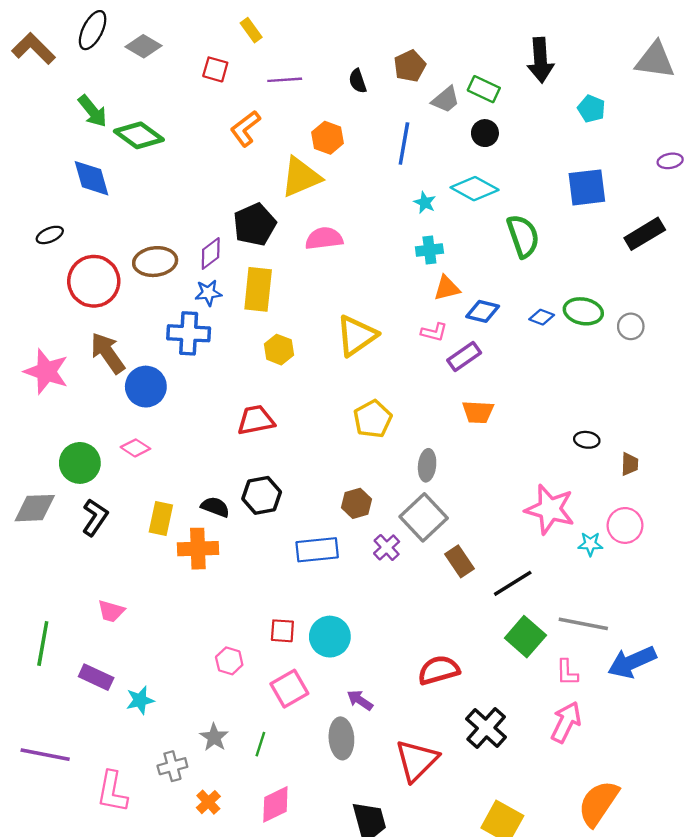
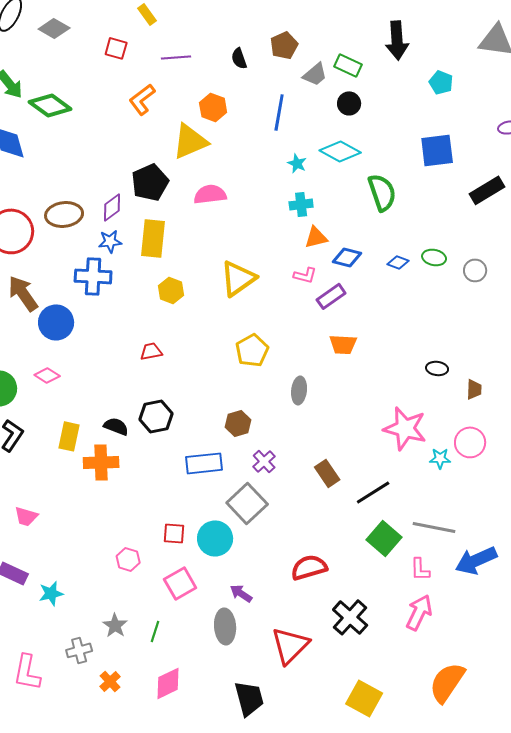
green ellipse: (583, 311) -> (434, 257), size x0.7
red trapezoid: (256, 420) -> (151, 351), size x0.7
gray square: (424, 517) -> (247, 503), moved

